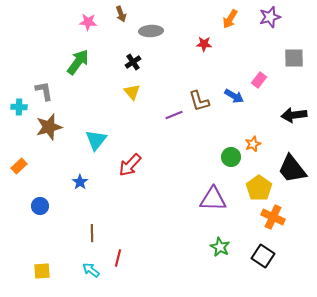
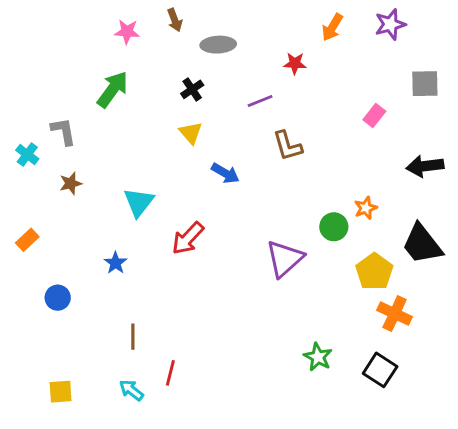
blue arrow: (234, 96) -> (225, 173), moved
cyan cross: (19, 107) -> (27, 154), turned 35
purple line: (174, 115) -> (260, 101), moved
brown star: (49, 127) -> (71, 183), size x0.6
purple triangle: (213, 199) -> (285, 259), moved, turned -44

